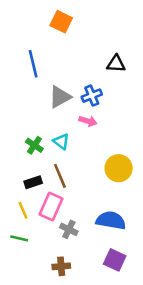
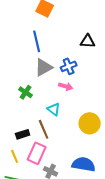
blue line: (33, 64) -> (37, 41), moved
cyan triangle: (61, 141) -> (54, 109), moved
green cross: (34, 145) -> (26, 92), moved

